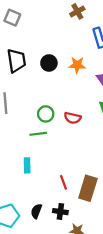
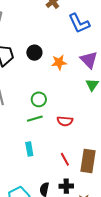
orange star: (77, 65) -> (59, 62), moved
red semicircle: (73, 118) -> (65, 121), moved

